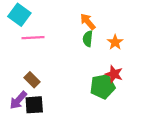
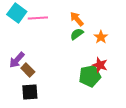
pink line: (33, 38) -> (38, 18), moved
green semicircle: (88, 39) -> (77, 34), turned 48
purple arrow: (18, 100) -> (17, 60), moved

